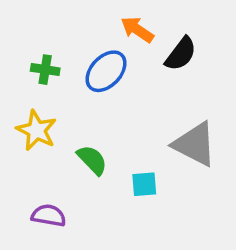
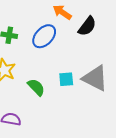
cyan square: (144, 184) -> (66, 79), moved

